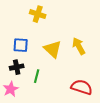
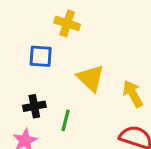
blue square: (21, 45) -> (41, 56), moved
yellow arrow: (79, 46) -> (133, 94), moved

